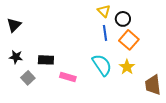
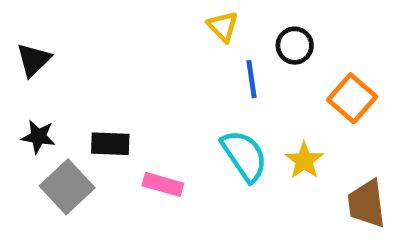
yellow triangle: (104, 11) -> (223, 26), moved
orange square: (129, 40) -> (352, 98), moved
gray square: (28, 78) -> (67, 187), size x1.5

